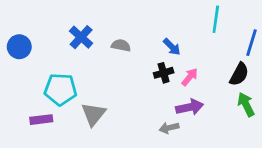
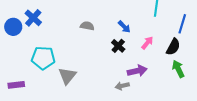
blue cross: (81, 37) -> (33, 18), moved
black cross: (164, 73) -> (118, 46), turned -32
pink arrow: (190, 77) -> (147, 43), moved
purple rectangle: (41, 120) -> (16, 85), moved

